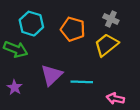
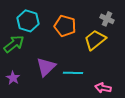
gray cross: (111, 19) -> (107, 19), moved
green arrow: (16, 49) -> (14, 44), turned -60

